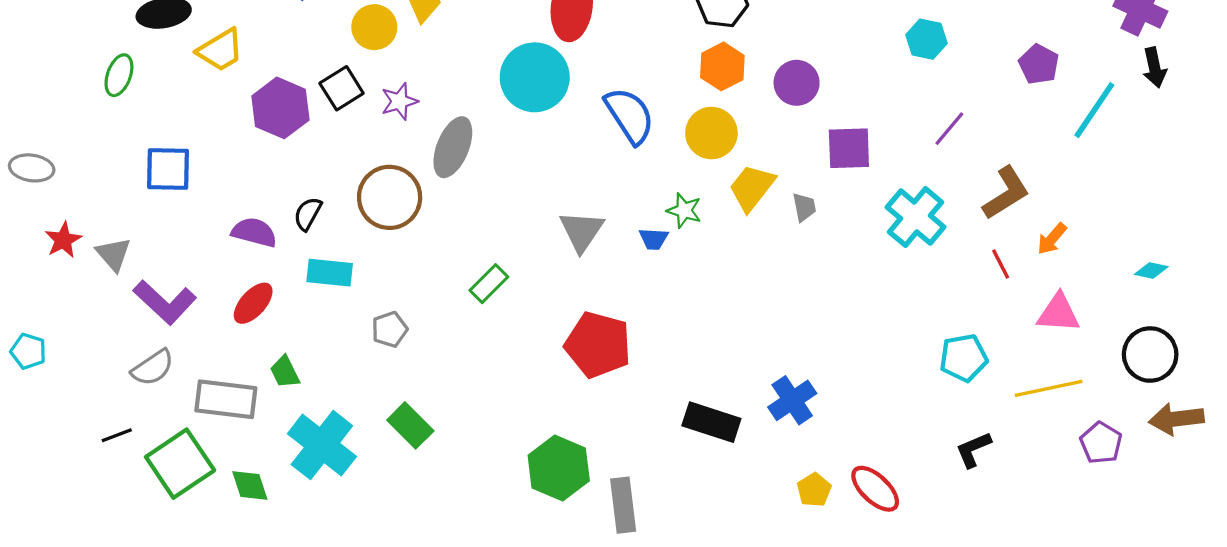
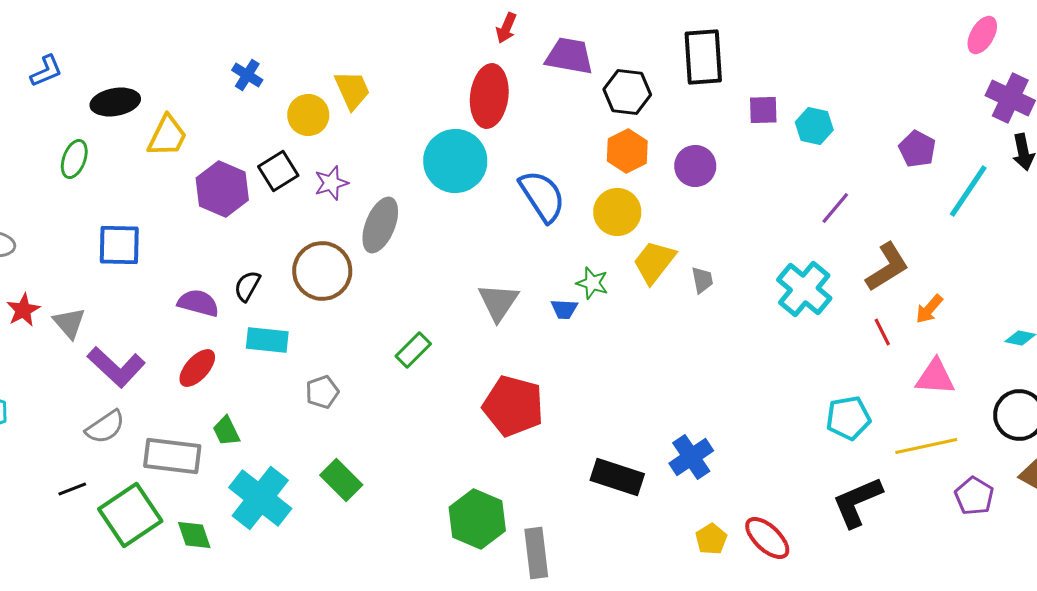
yellow trapezoid: (220, 50) -> (167, 136), turned -33
purple square: (849, 148) -> (763, 110), moved, size x0.7
black L-shape: (973, 449) -> (857, 502), size x1.5

